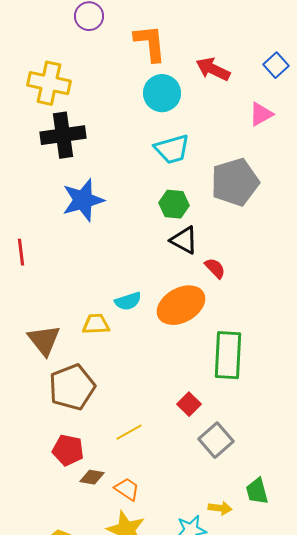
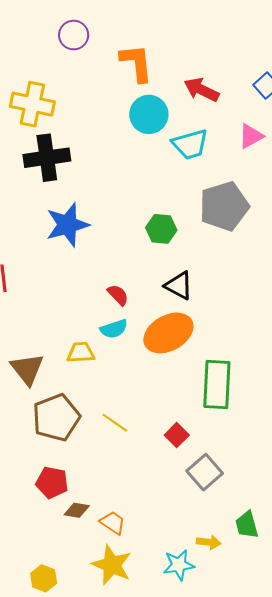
cyan trapezoid: (172, 149) -> (190, 144), moved
black triangle: (184, 240) -> (179, 286), moved
red semicircle: (215, 268) -> (118, 295), moved
yellow line: (129, 432) -> (115, 423), moved, turned 64

